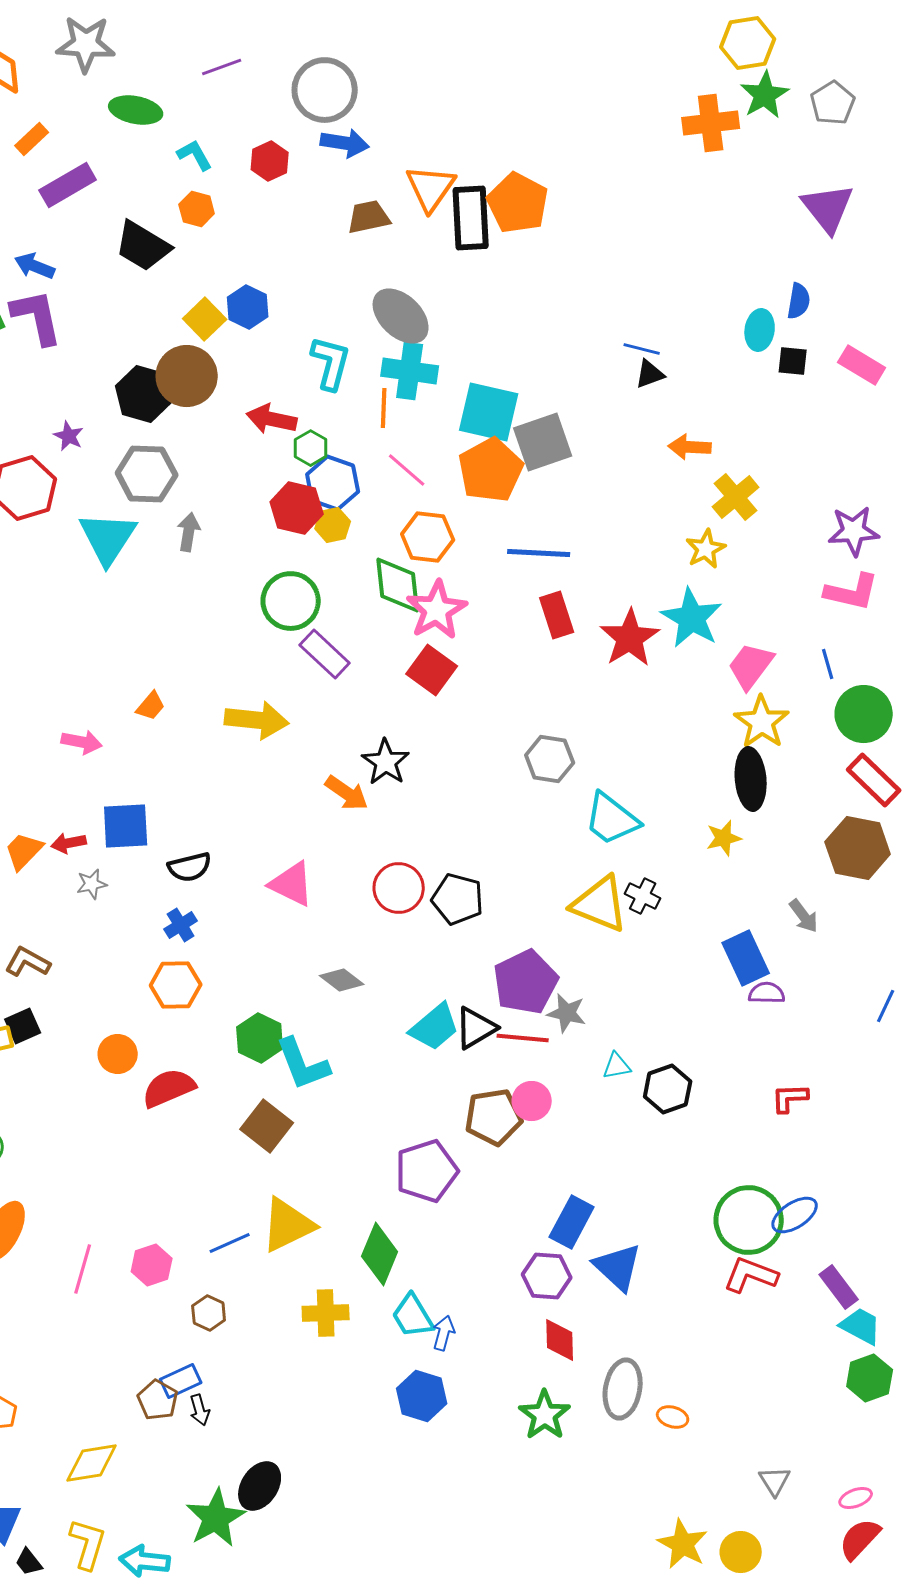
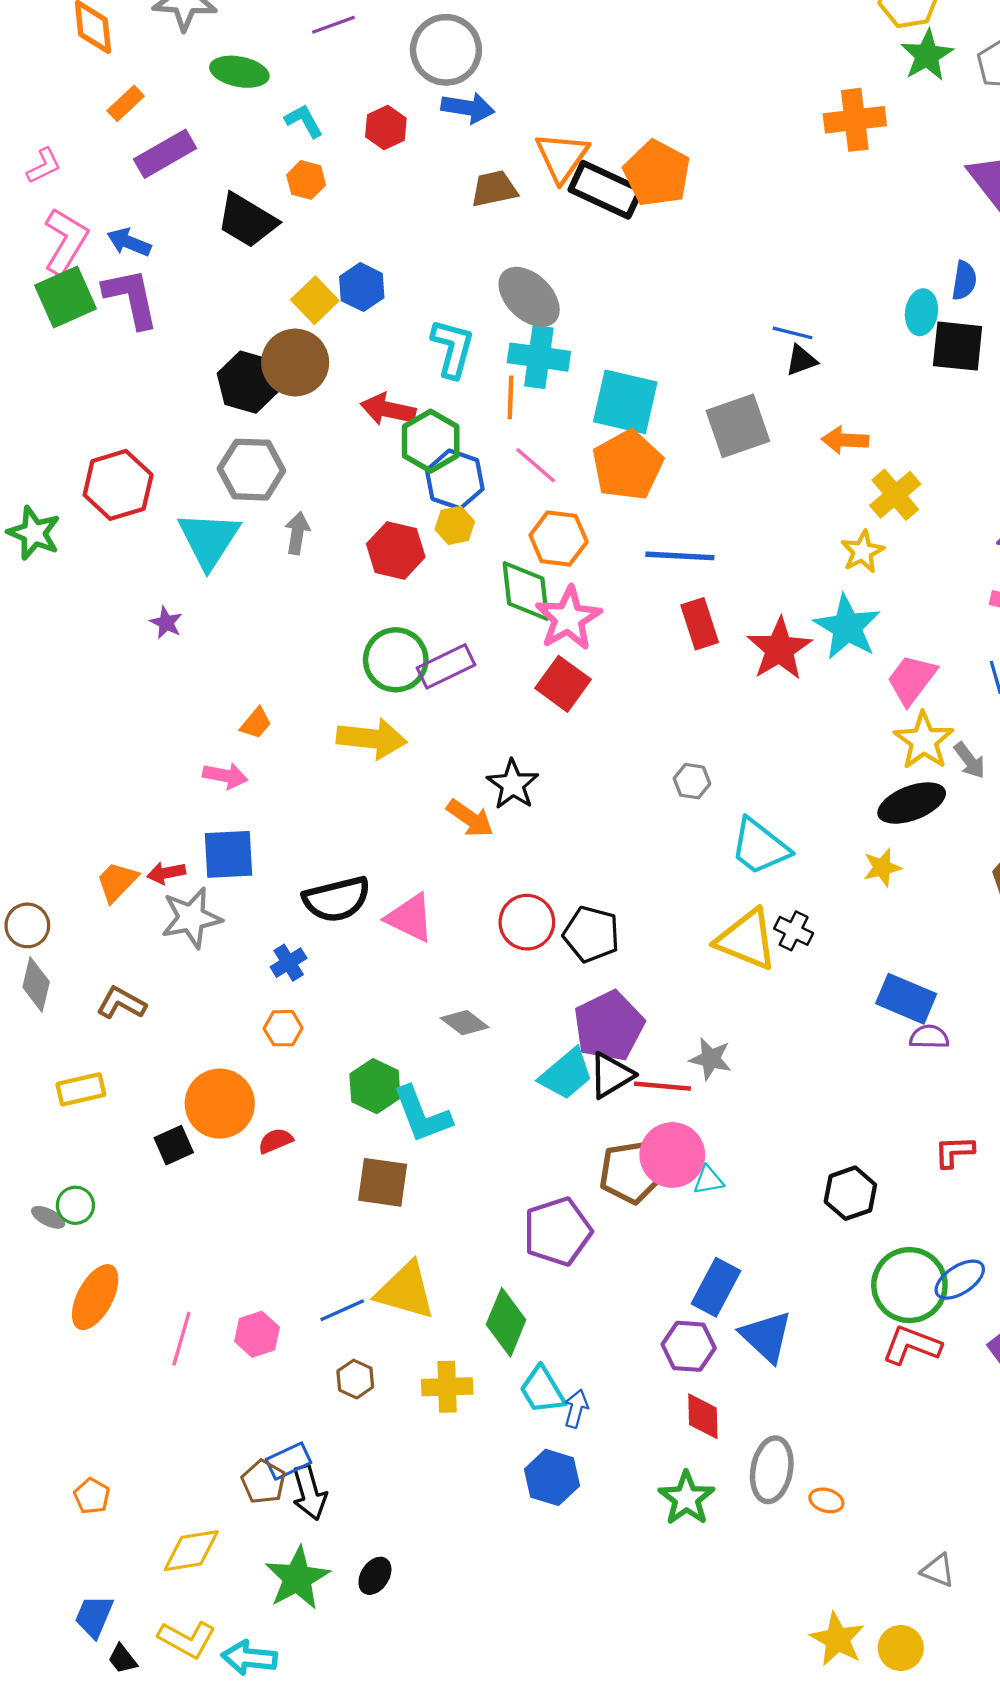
orange cross: (711, 123) -> (855, 120), moved
black rectangle: (471, 218) -> (606, 190), turned -62
black square: (793, 361) -> (958, 346), size x1.6
purple star: (69, 436) -> (166, 623), moved
gray square: (543, 442) -> (738, 426), moved
green hexagon: (311, 448) -> (431, 441), size x1.6
red hexagon: (297, 508) -> (396, 550), moved
green circle: (291, 601) -> (396, 660), moved
purple rectangle: (325, 654) -> (446, 666), turned -69
pink arrow: (82, 742) -> (225, 776), moved
gray hexagon: (550, 759) -> (692, 781), size x0.7
black ellipse: (751, 779) -> (912, 803), turned 74
black semicircle: (190, 867) -> (337, 899), moved, size x1.4
gray star: (92, 884) -> (191, 918), size x1.8
gray arrow: (804, 916) -> (970, 760), moved
blue rectangle: (746, 958) -> (906, 999), turned -42
purple pentagon: (526, 982) -> (609, 1026), moved
orange hexagon: (176, 985) -> (283, 1028), size x0.7
black square: (23, 1026) -> (174, 1145), moved
orange circle: (118, 1054) -> (220, 1104), size x1.6
cyan triangle: (617, 1066) -> (708, 1180), moved
red semicircle: (169, 1088) -> (275, 1141), size x0.6
black hexagon: (668, 1089) -> (850, 1193), moved
pink circle: (532, 1101) -> (672, 1155), size x1.5
brown square: (267, 1126) -> (383, 1182), turned -30
yellow triangle: (288, 1225) -> (406, 1291), turned 42
brown hexagon: (209, 1313) -> (355, 1379), moved
black arrow: (200, 1410) -> (309, 1493), size x1.6
gray triangle: (775, 1481) -> (938, 1570), turned -36
black ellipse: (260, 1486) -> (375, 1576), size x0.7
green star: (216, 1518) -> (297, 1578), moved
yellow L-shape: (88, 1544) -> (187, 1639), turned 102

